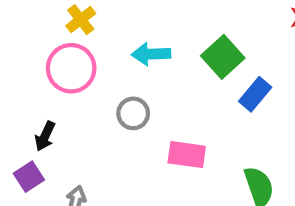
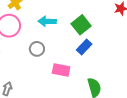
blue rectangle: (255, 94) -> (84, 47), moved

